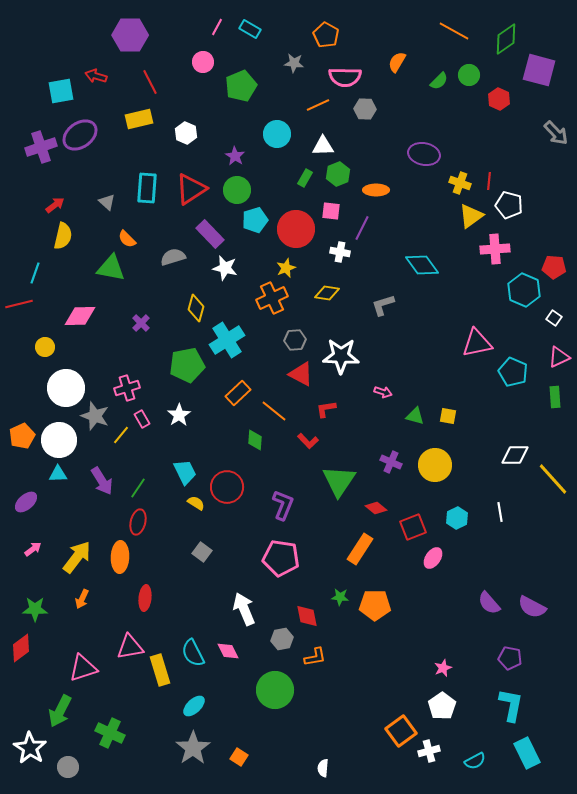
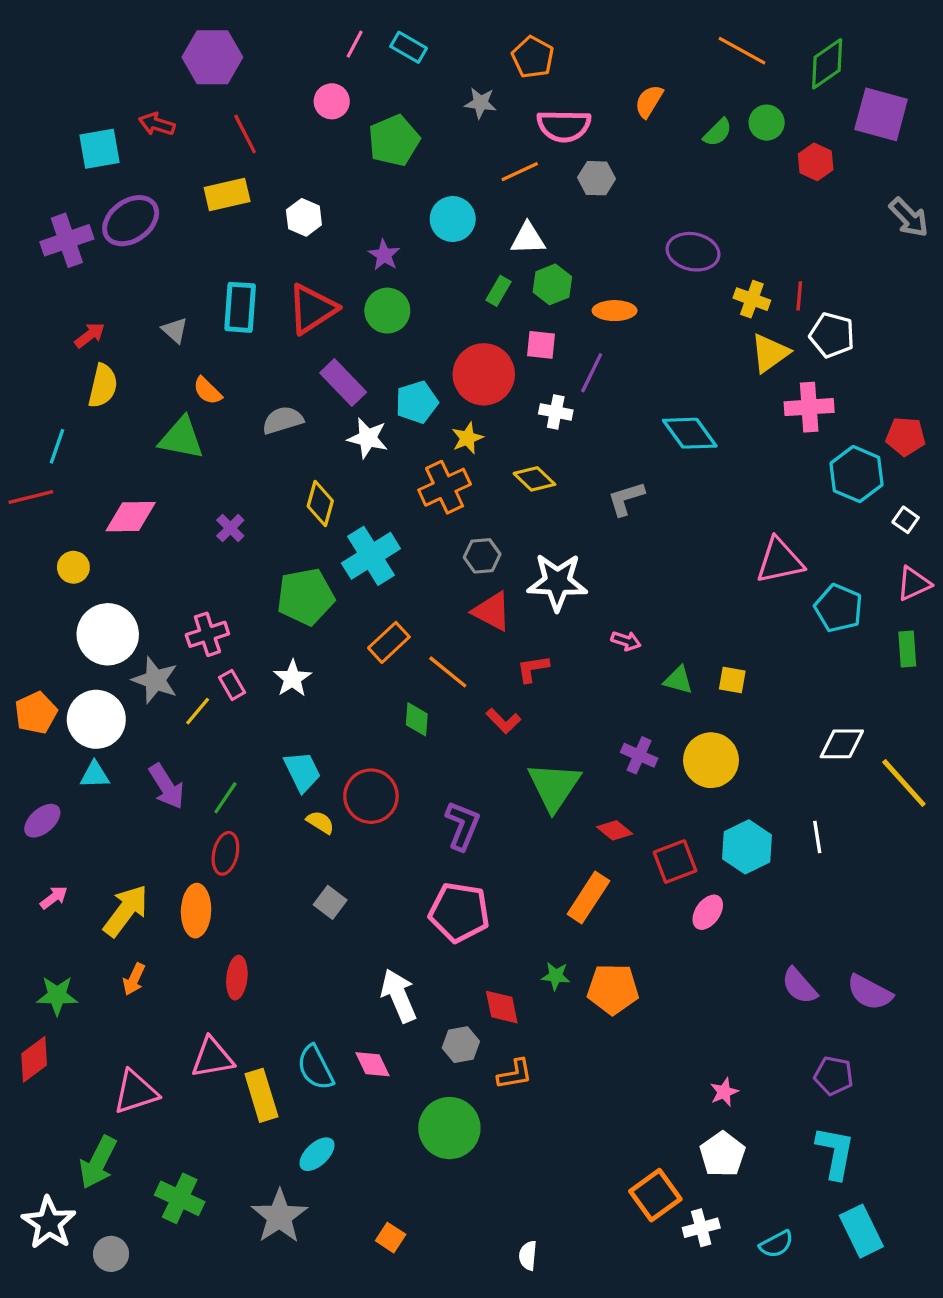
cyan pentagon: (255, 220) -> (417, 402), moved
yellow diamond: (327, 293) -> (534, 479), turned 35
cyan hexagon: (457, 518) -> (747, 847), size x1.4
gray star: (193, 748) -> (279, 1216), moved

